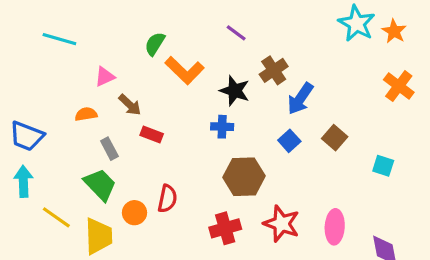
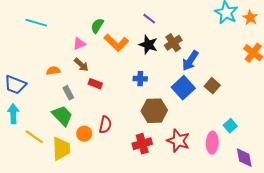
pink triangle: (105, 77) -> (79, 44), moved
black star: (235, 91) -> (148, 45), moved
blue square: (289, 141) -> (183, 88), size x1.6
cyan square: (383, 166) -> (230, 126), moved, turned 32

